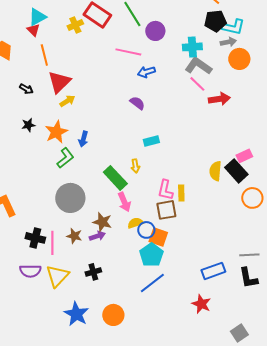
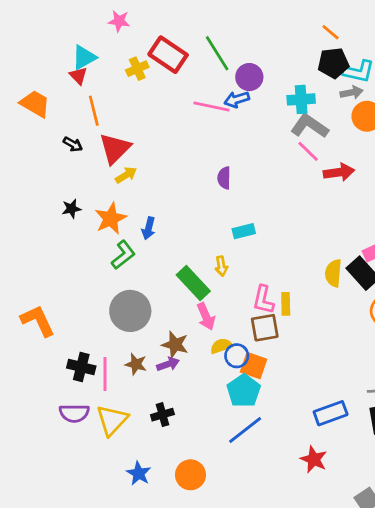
blue arrow: (146, 72) -> (237, 99), moved
black arrow: (26, 89) -> (73, 144), moved
purple semicircle: (137, 103) -> (224, 178), turned -126
blue star: (76, 314) -> (139, 473), size x0.7

